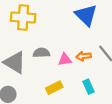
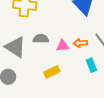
cyan rectangle: (88, 87) -> (91, 65), moved

